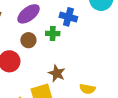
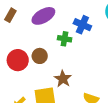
brown circle: (28, 40) -> (40, 56), moved

